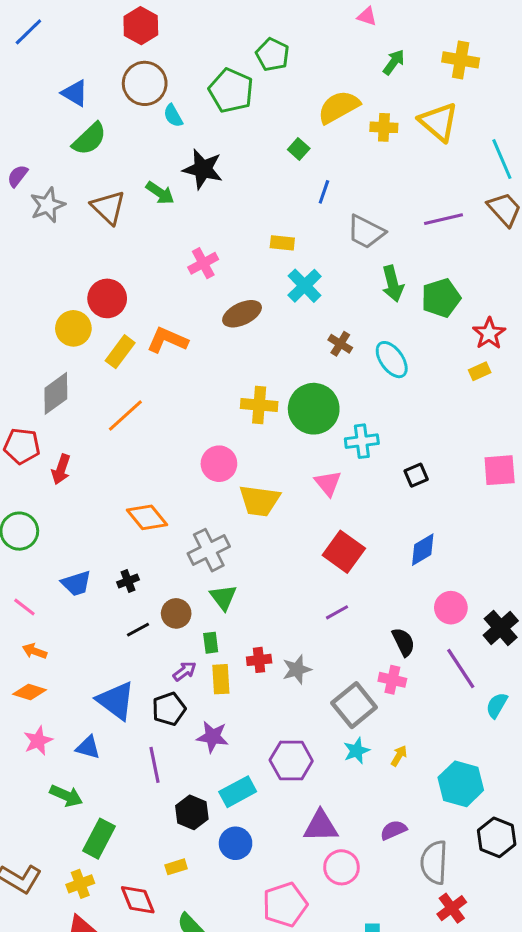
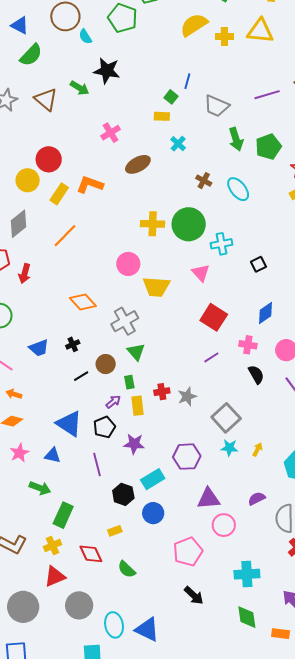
yellow triangle: (439, 122) -> (260, 31), turned -32
green square: (299, 149) -> (171, 97), moved
cyan cross: (305, 286) -> (178, 144), size x0.7
pink cross: (392, 680) -> (248, 345), moved
cyan star: (357, 751) -> (229, 448), turned 30

